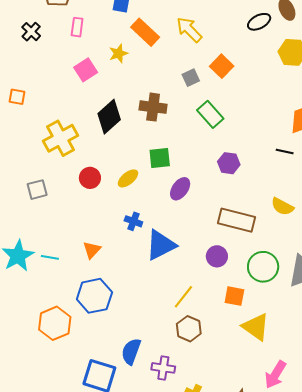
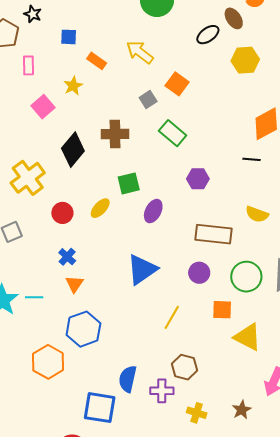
orange rectangle: (145, 32) -> (97, 61), size x0.7
blue cross: (133, 221) -> (67, 257), moved, turned 30
brown hexagon: (189, 329) -> (184, 367), moved

